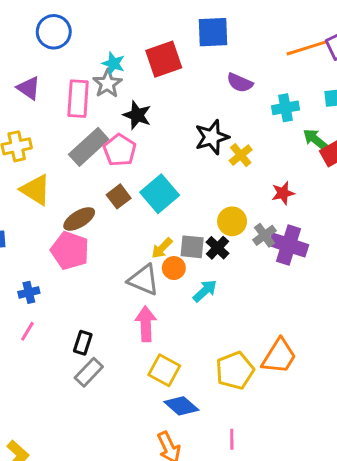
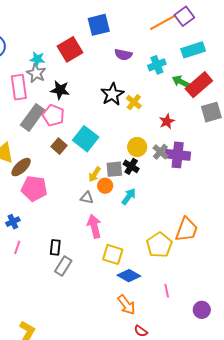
brown ellipse: (79, 219) -> (21, 167), moved
gray triangle: (143, 280) -> (87, 198), size x0.6

